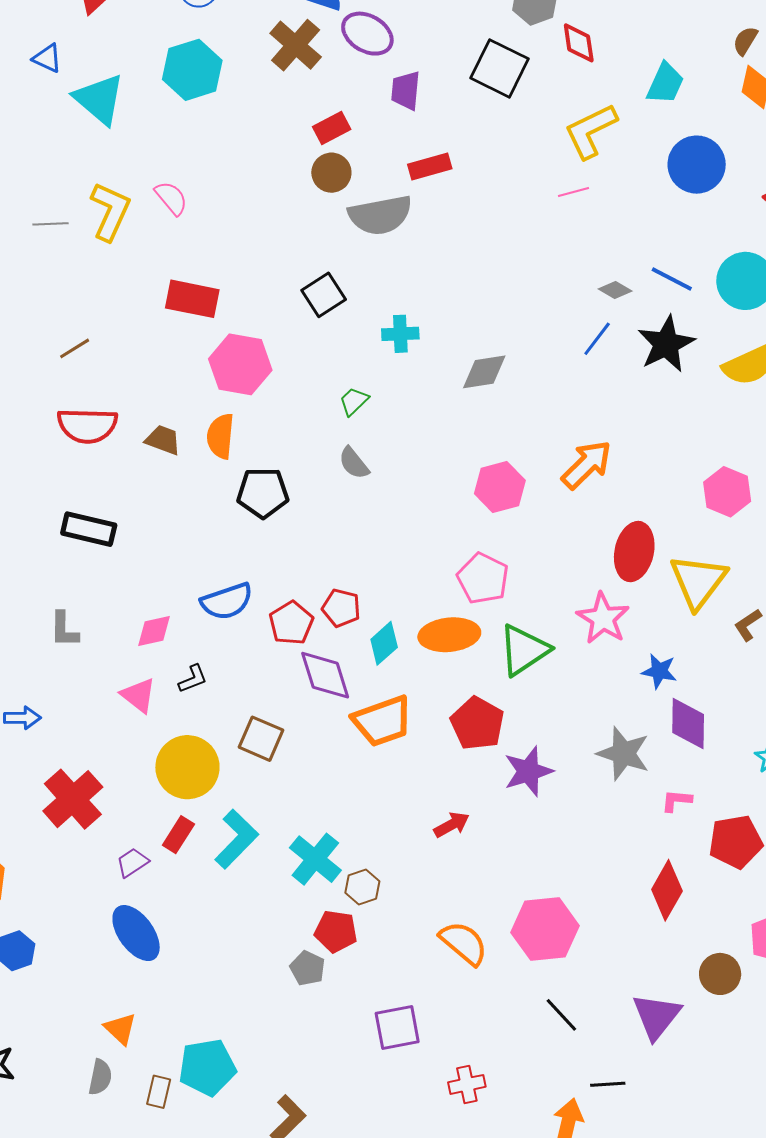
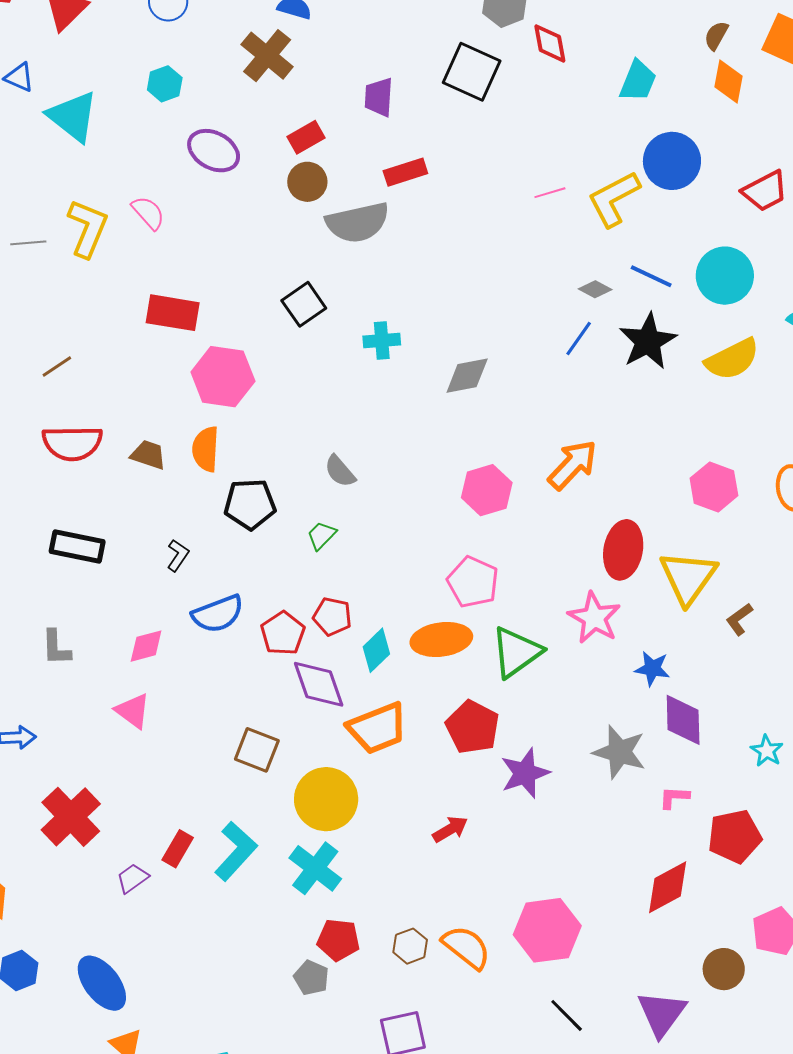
purple ellipse: (367, 34) -> (214, 151), moved
cyan hexagon: (192, 70) -> (165, 84), size x0.6
yellow L-shape: (591, 131) -> (614, 199), moved
green trapezoid: (354, 401) -> (322, 535), moved
black L-shape: (193, 679) -> (178, 555), moved, turned -32
yellow circle: (187, 767) -> (326, 799), moved
brown hexagon: (362, 887) -> (410, 946), moved
red diamond: (667, 890) -> (668, 887), turned 34
blue ellipse: (136, 933) -> (102, 983), moved

